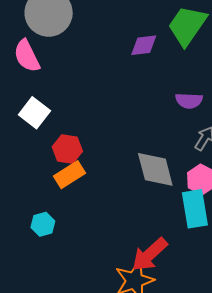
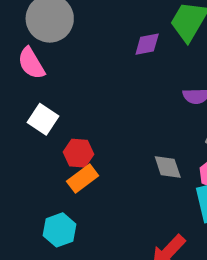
gray diamond: (155, 169) -> (168, 167), size x0.7
cyan hexagon: (43, 224) -> (60, 230), size x1.4

